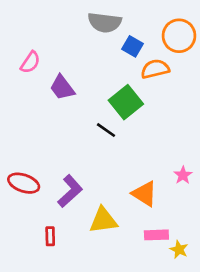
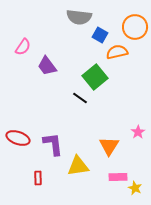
purple L-shape: (70, 191) -> (53, 144), turned -55
orange triangle: (144, 194) -> (109, 146), turned 30

